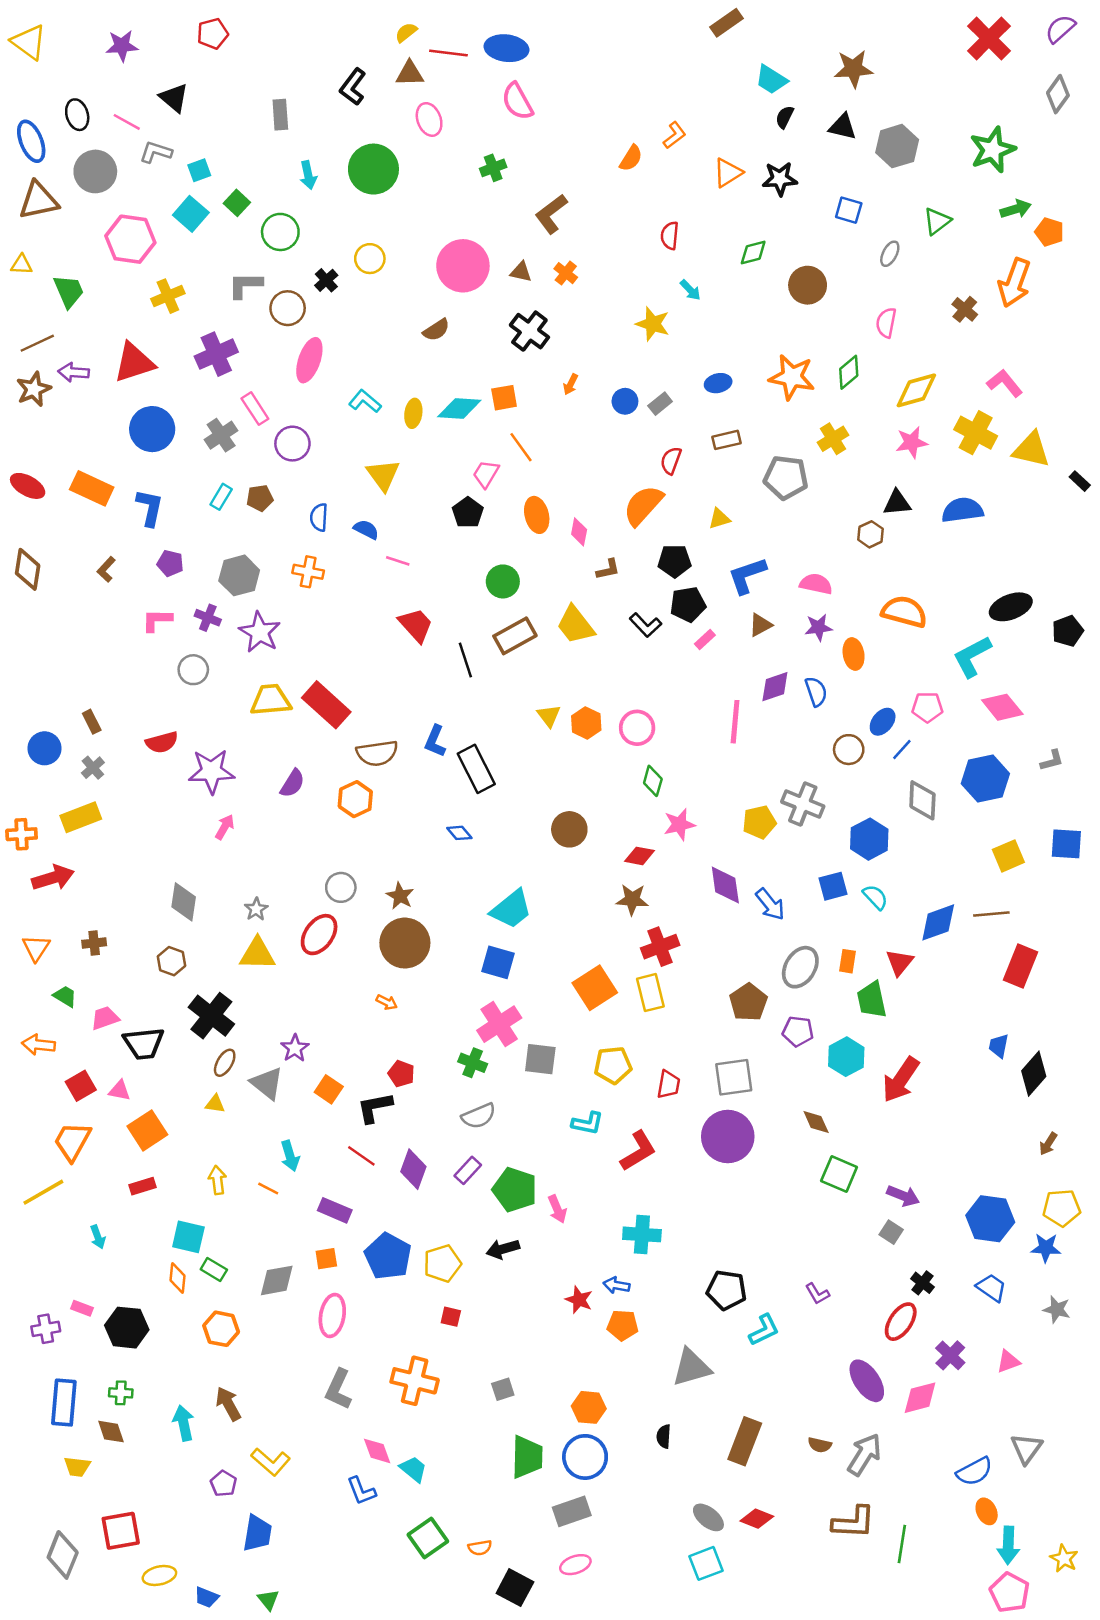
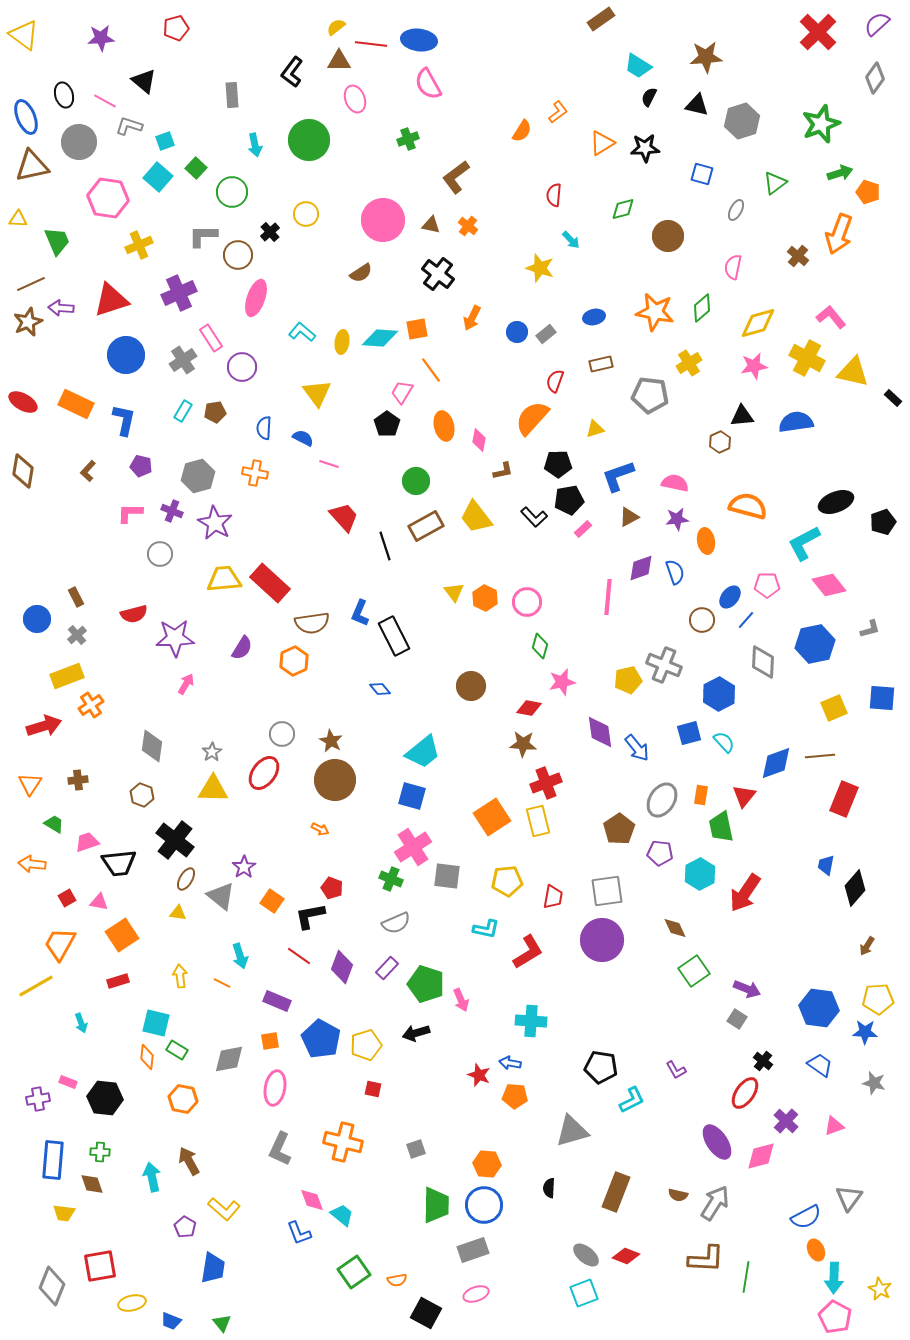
orange arrow: (571, 384) -> (472, 318), size x1.4
orange cross: (22, 834) -> (91, 705), moved, turned -30
red square: (81, 1086) -> (67, 898), size x0.7
green square: (839, 1174) -> (694, 971), turned 32

